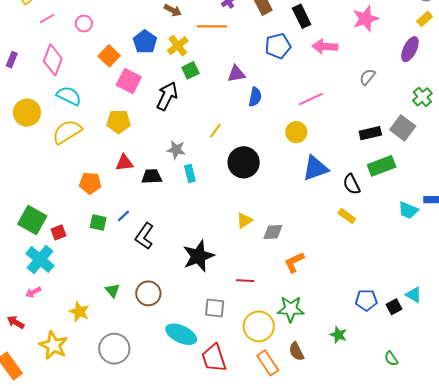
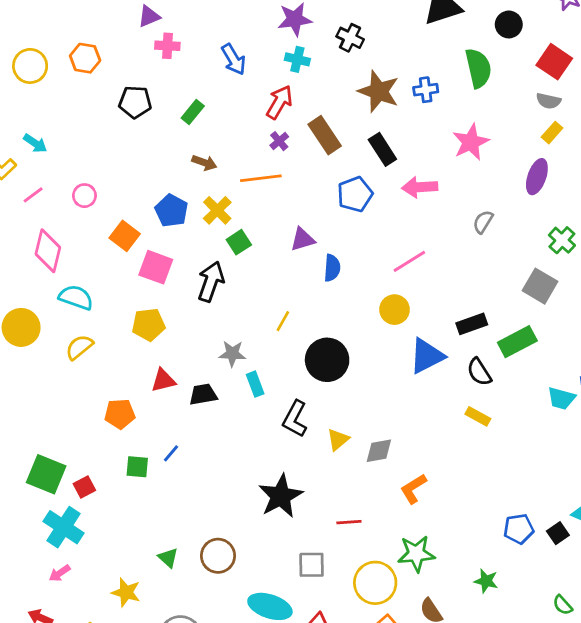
yellow semicircle: (67, 132) -> (79, 347), size x0.7
black rectangle: (370, 133) -> (472, 324), moved
black L-shape: (144, 236) -> (295, 419), moved

